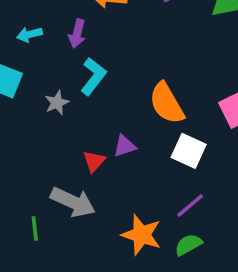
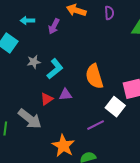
cyan L-shape: (93, 76) -> (55, 69), moved
white square: (189, 151) -> (115, 107), moved
purple line: (190, 206) -> (96, 125), moved

